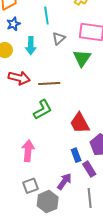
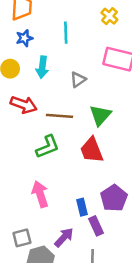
gray triangle: (59, 38) -> (78, 80), moved
green triangle: (82, 58) -> (100, 115), moved
red trapezoid: (80, 123) -> (92, 150), moved
pink arrow: (28, 151) -> (40, 194), moved, turned -30

